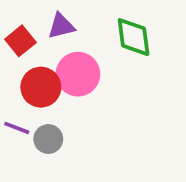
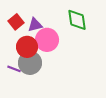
purple triangle: (61, 26) -> (35, 25), moved
gray circle: (48, 139) -> (30, 63), moved, size x1.5

